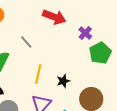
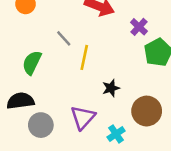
yellow line: (38, 74) -> (84, 57), moved

